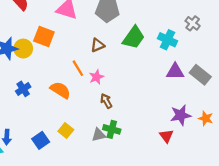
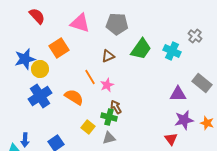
orange square: (44, 36) -> (59, 48), turned 36
yellow circle: (23, 49) -> (40, 69), moved
purple triangle: (175, 71) -> (178, 94), moved
blue cross: (23, 89) -> (40, 96), size x1.6
green cross: (112, 129) -> (109, 117), moved
yellow square: (66, 130) -> (88, 127), moved

